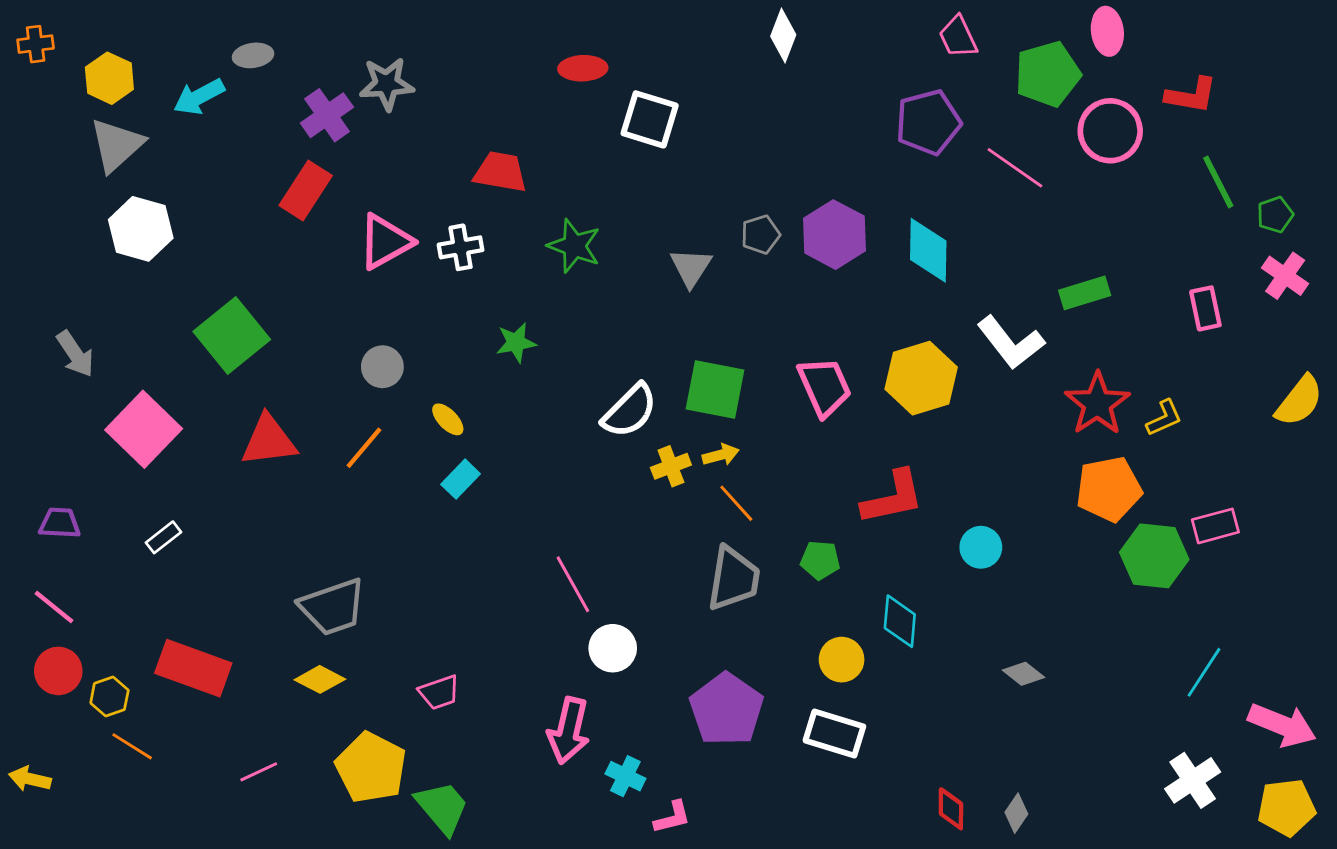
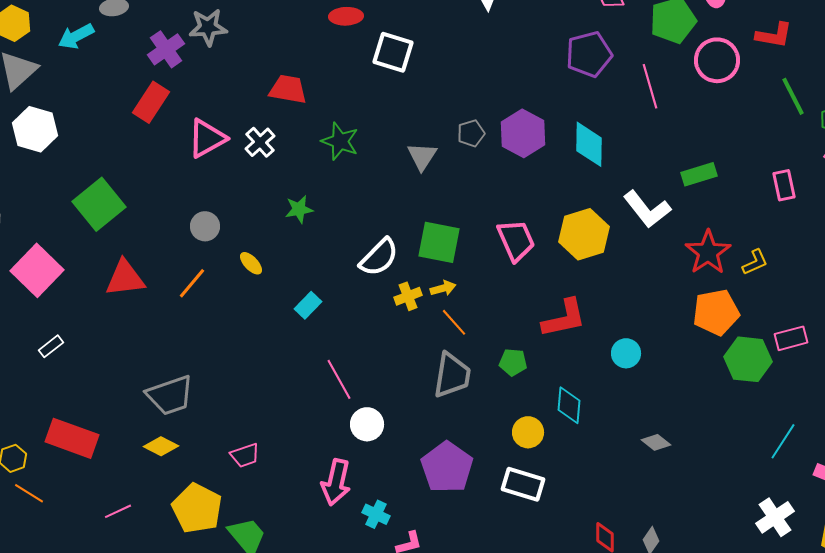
pink line: (1015, 168) -> (650, 86), turned 39
white cross: (461, 247) -> (260, 142), turned -32
cyan rectangle: (461, 479) -> (308, 305), moved

